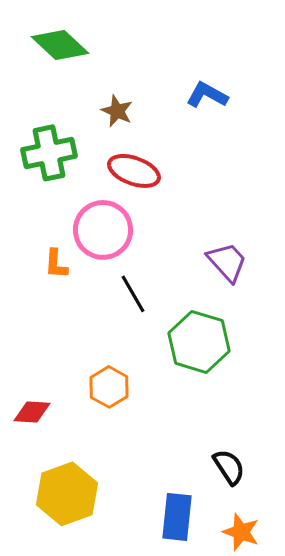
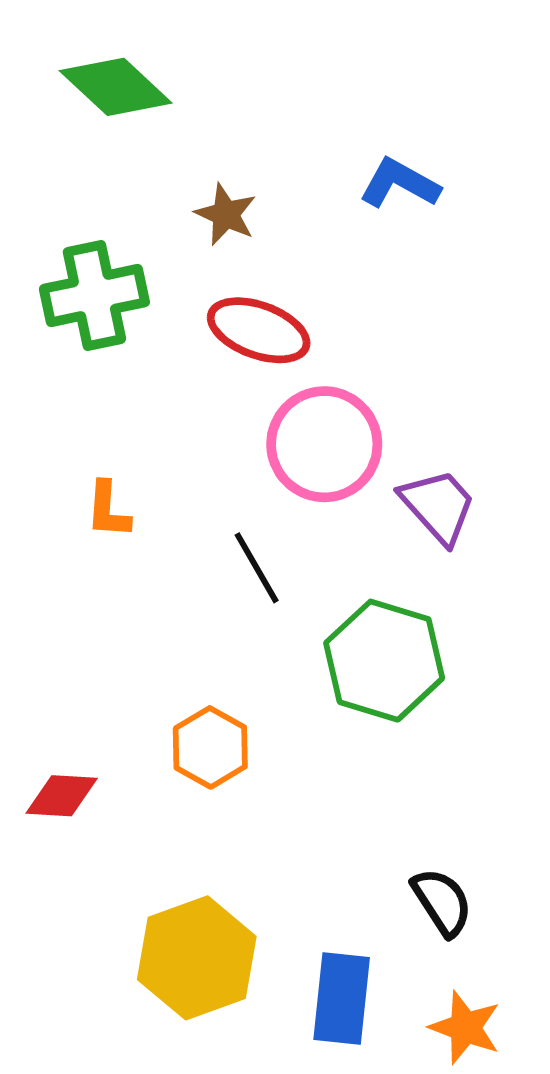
pink circle: (103, 230) -> (324, 444), moved
yellow hexagon: (67, 494) -> (197, 958), moved

